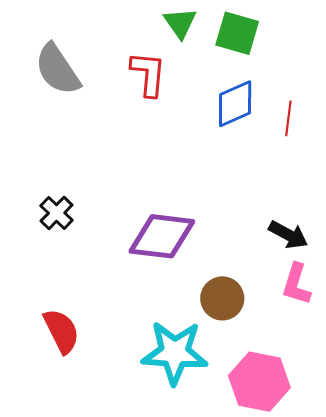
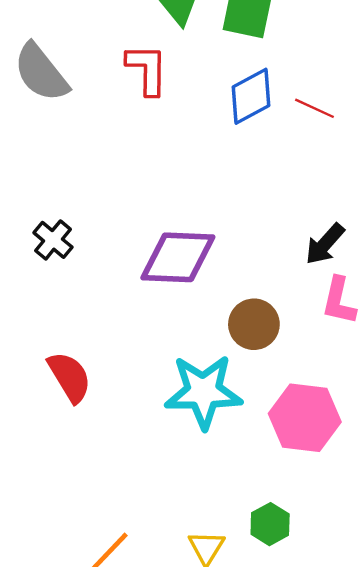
red line: (288, 118) -> (314, 108), turned -68
black arrow: (288, 235) -> (325, 244), turned 108

